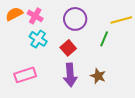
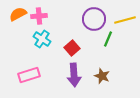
pink cross: (35, 16) -> (39, 16), turned -35
purple circle: (75, 19) -> (94, 19), moved

